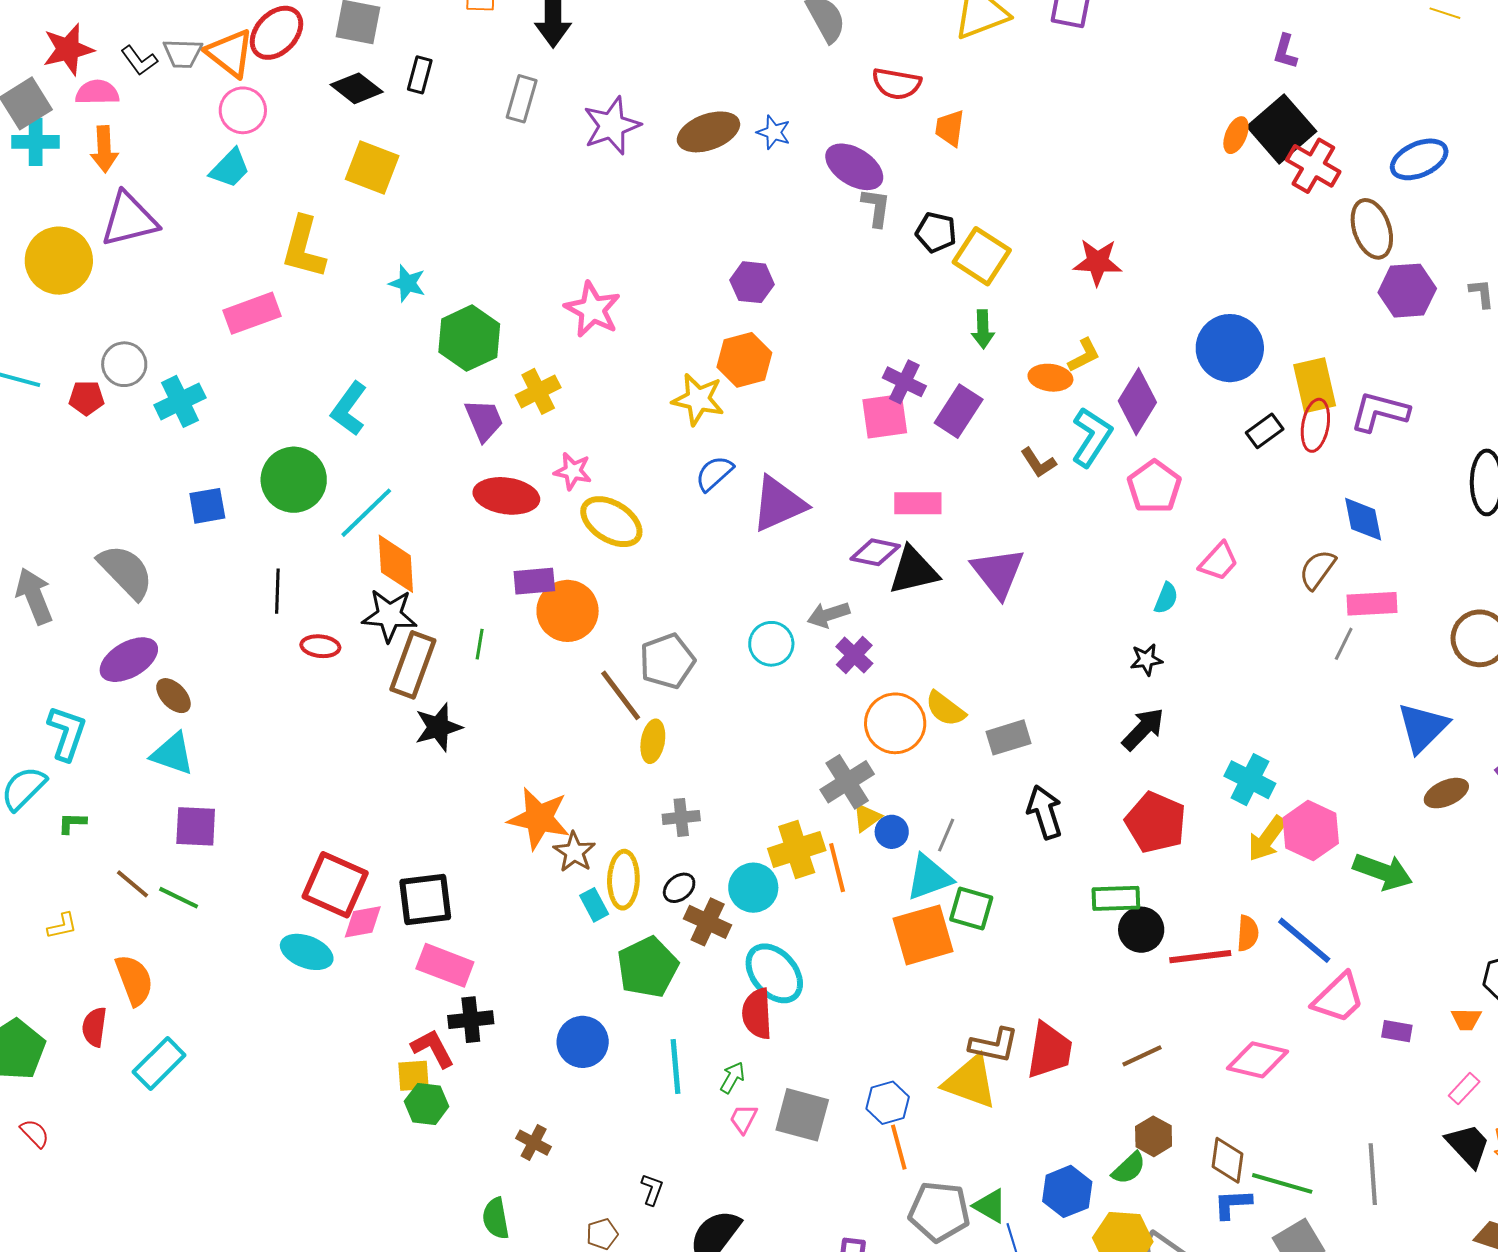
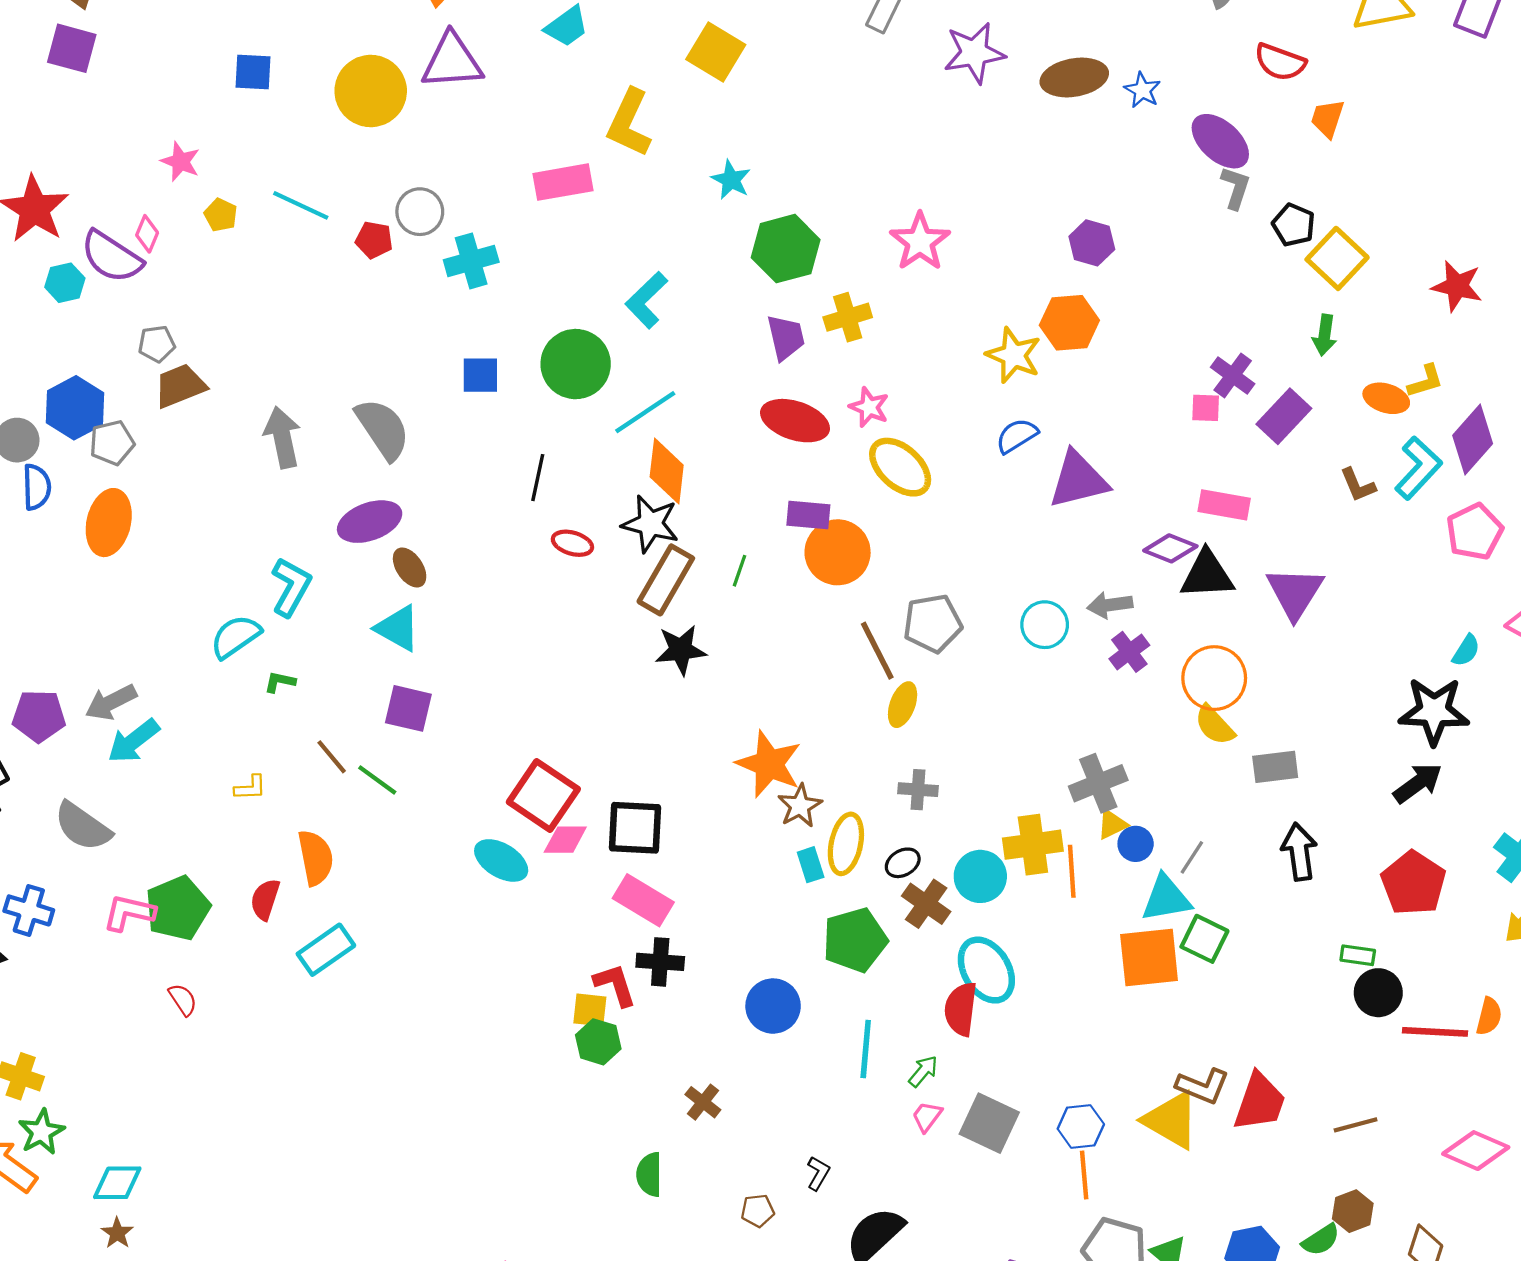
pink square: (885, 416) -> (1206, 408), size x0.6
black star: (1146, 660) -> (1434, 711), size x2.0
orange circle: (895, 723) -> (1214, 678), moved
green rectangle: (1116, 898) -> (1358, 955), size x0.7

